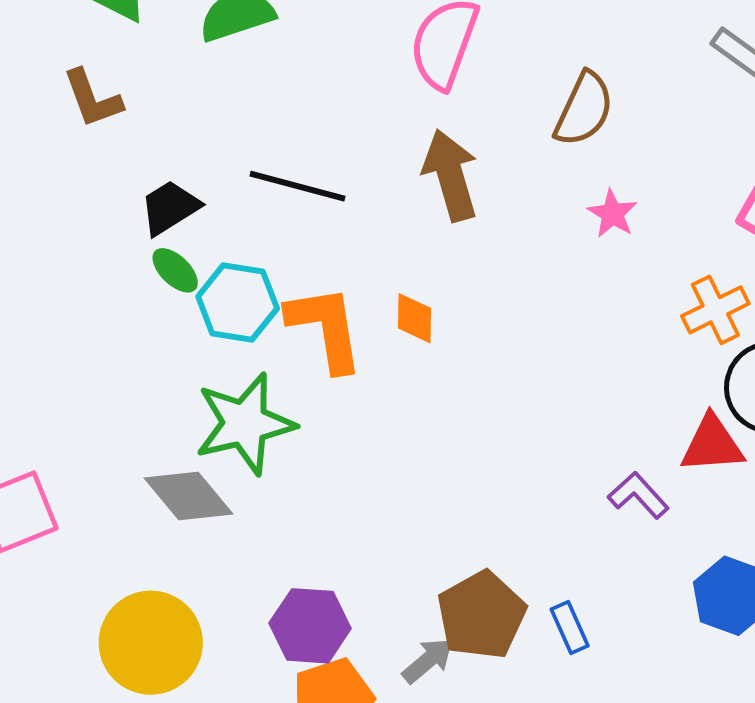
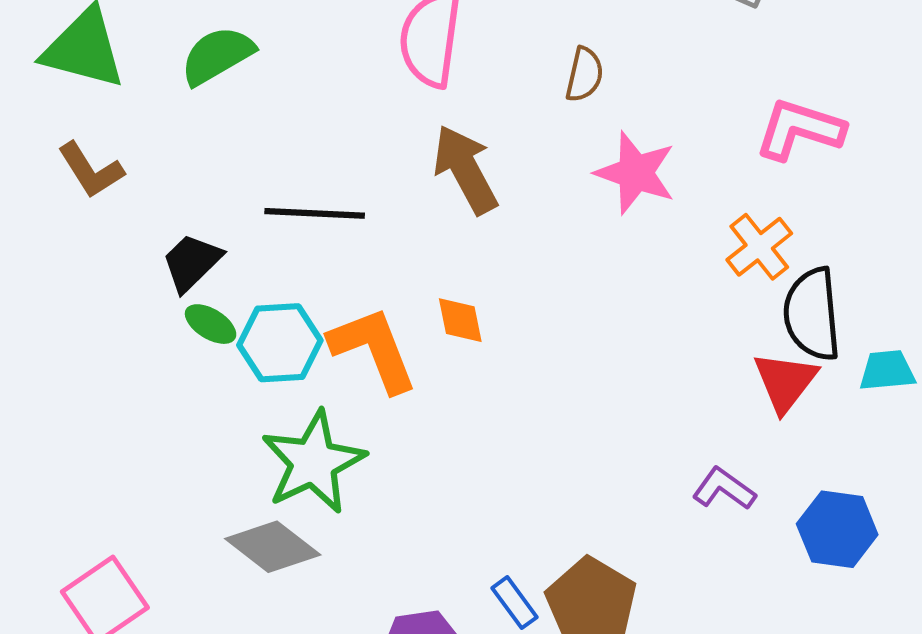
brown semicircle: (584, 109) -> (584, 75), size x0.7
pink star: (612, 214) -> (635, 173), size x1.6
red triangle: (712, 444) -> (785, 382), turned -36
purple L-shape: (638, 495) -> (724, 489), moved
blue rectangle: (570, 627) -> (515, 603), moved

